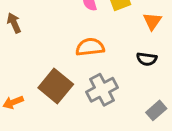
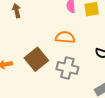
gray cross: (102, 90) -> (67, 68), turned 30

